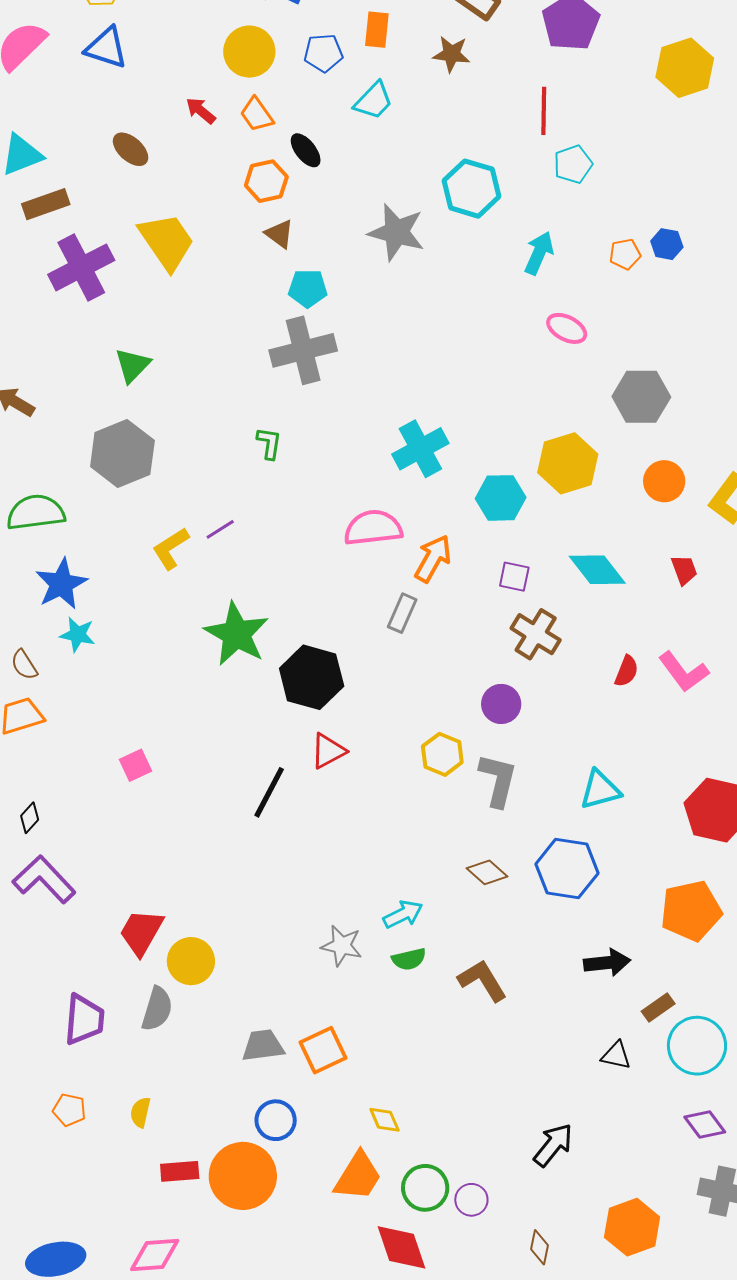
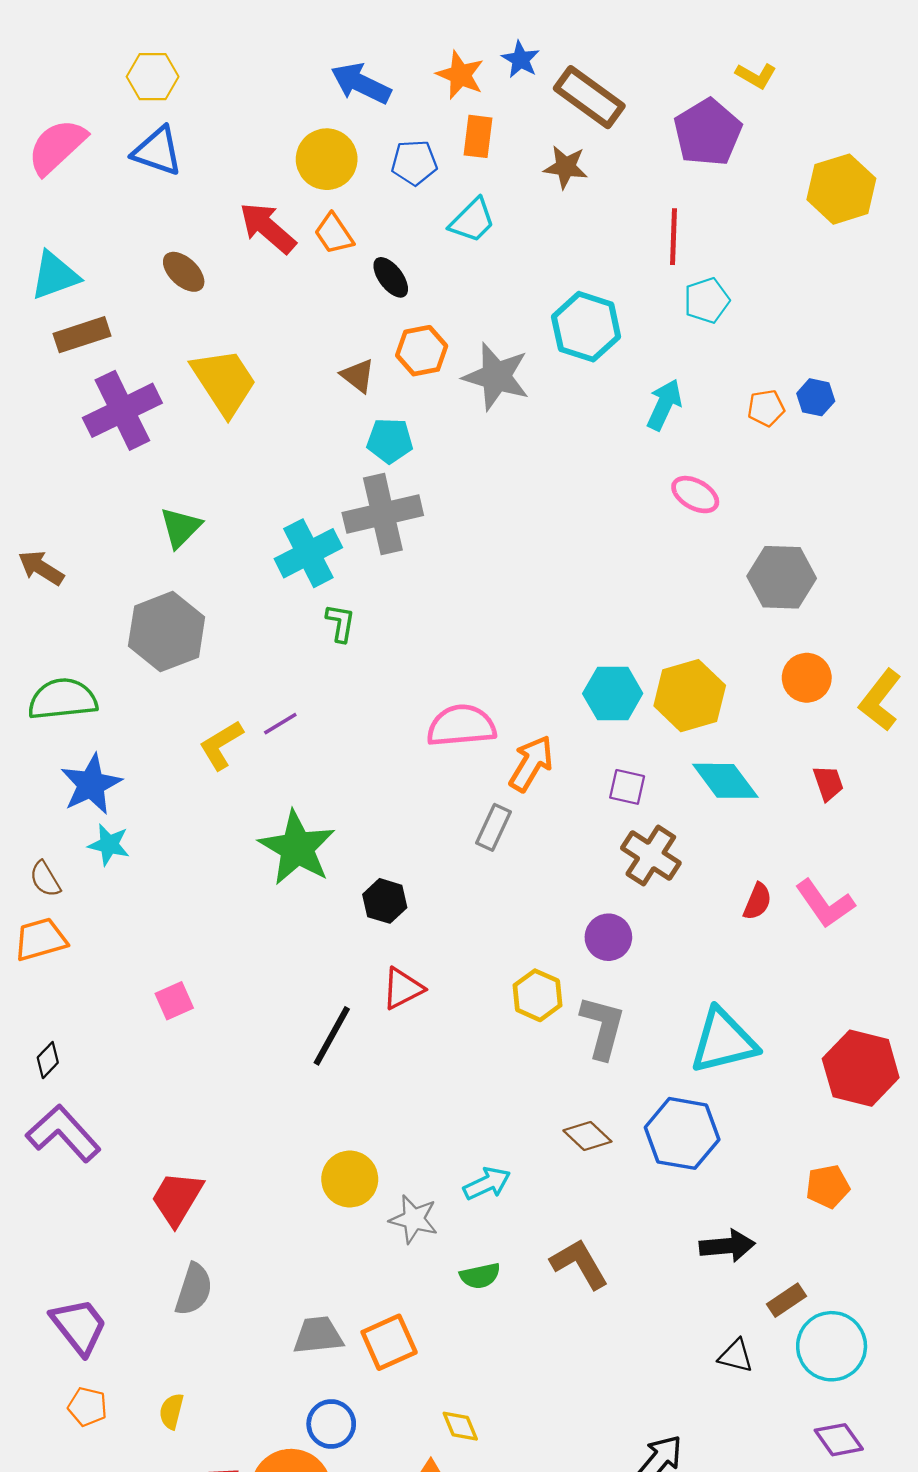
red arrow: (201, 111) -> (268, 228), size x1.6
orange hexagon: (266, 181) -> (422, 351), moved
cyan cross: (420, 449) -> (308, 553), moved
yellow hexagon: (568, 463) -> (690, 696), moved
black hexagon: (312, 677) -> (385, 901), size x0.6
cyan triangle: (600, 790) -> (723, 1041), size x1.4
orange pentagon: (691, 911) -> (828, 1186), size x0.6
green semicircle: (409, 959) -> (480, 1276), moved
yellow circle: (191, 961) -> (350, 1179), moved
purple trapezoid: (84, 1020) -> (79, 1326), moved, turned -44

